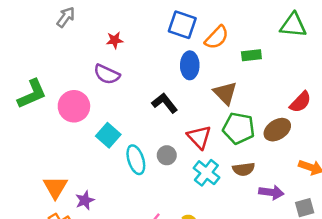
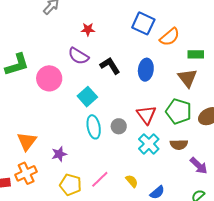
blue ellipse: (190, 65) -> (146, 70), moved
brown triangle: (225, 93) -> (187, 78), moved
black L-shape: (165, 103) -> (110, 66), moved
cyan square: (108, 135) -> (87, 97), moved
purple arrow: (271, 192) -> (199, 166), turned 30
purple star: (85, 200) -> (59, 154), moved

